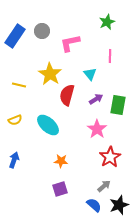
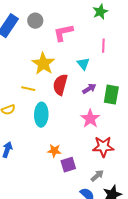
yellow line: (19, 85) -> (28, 89), moved
cyan ellipse: (48, 125) -> (41, 115), turned 50
red star: (110, 157) -> (103, 147), turned 30
purple square: (60, 189) -> (68, 165), moved

